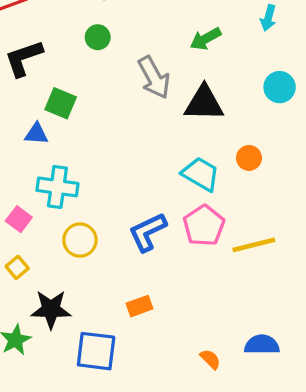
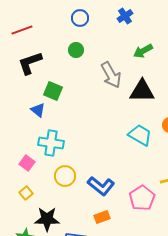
blue triangle: (36, 134) -> (38, 110), turned 35
pink pentagon: (204, 226) -> (142, 198), moved
blue L-shape: (148, 232) -> (101, 186), moved, turned -116

